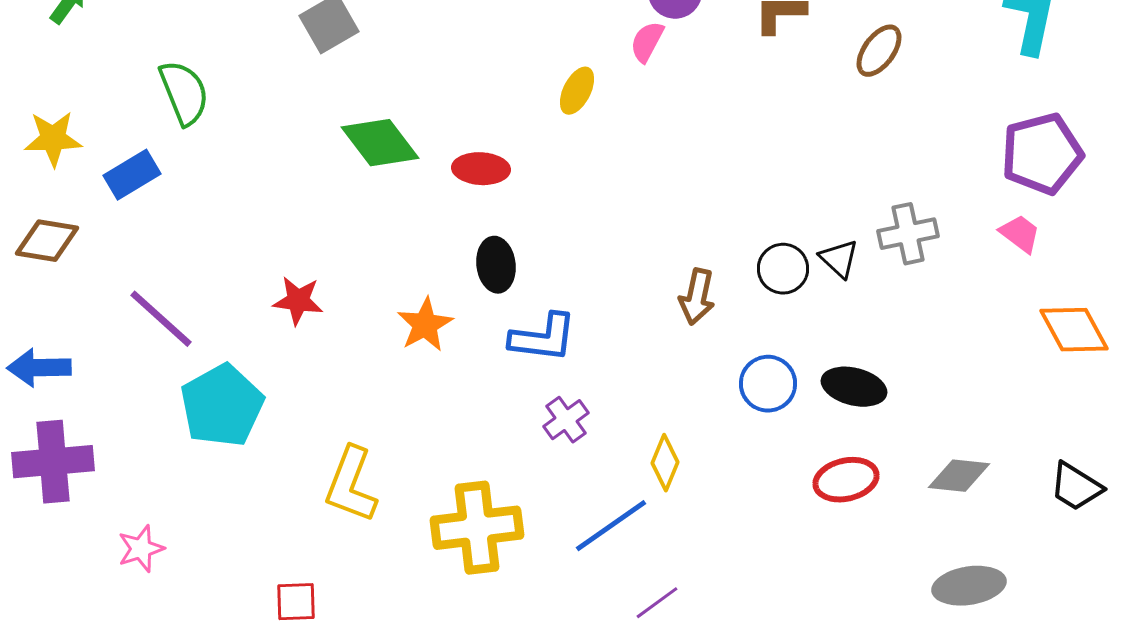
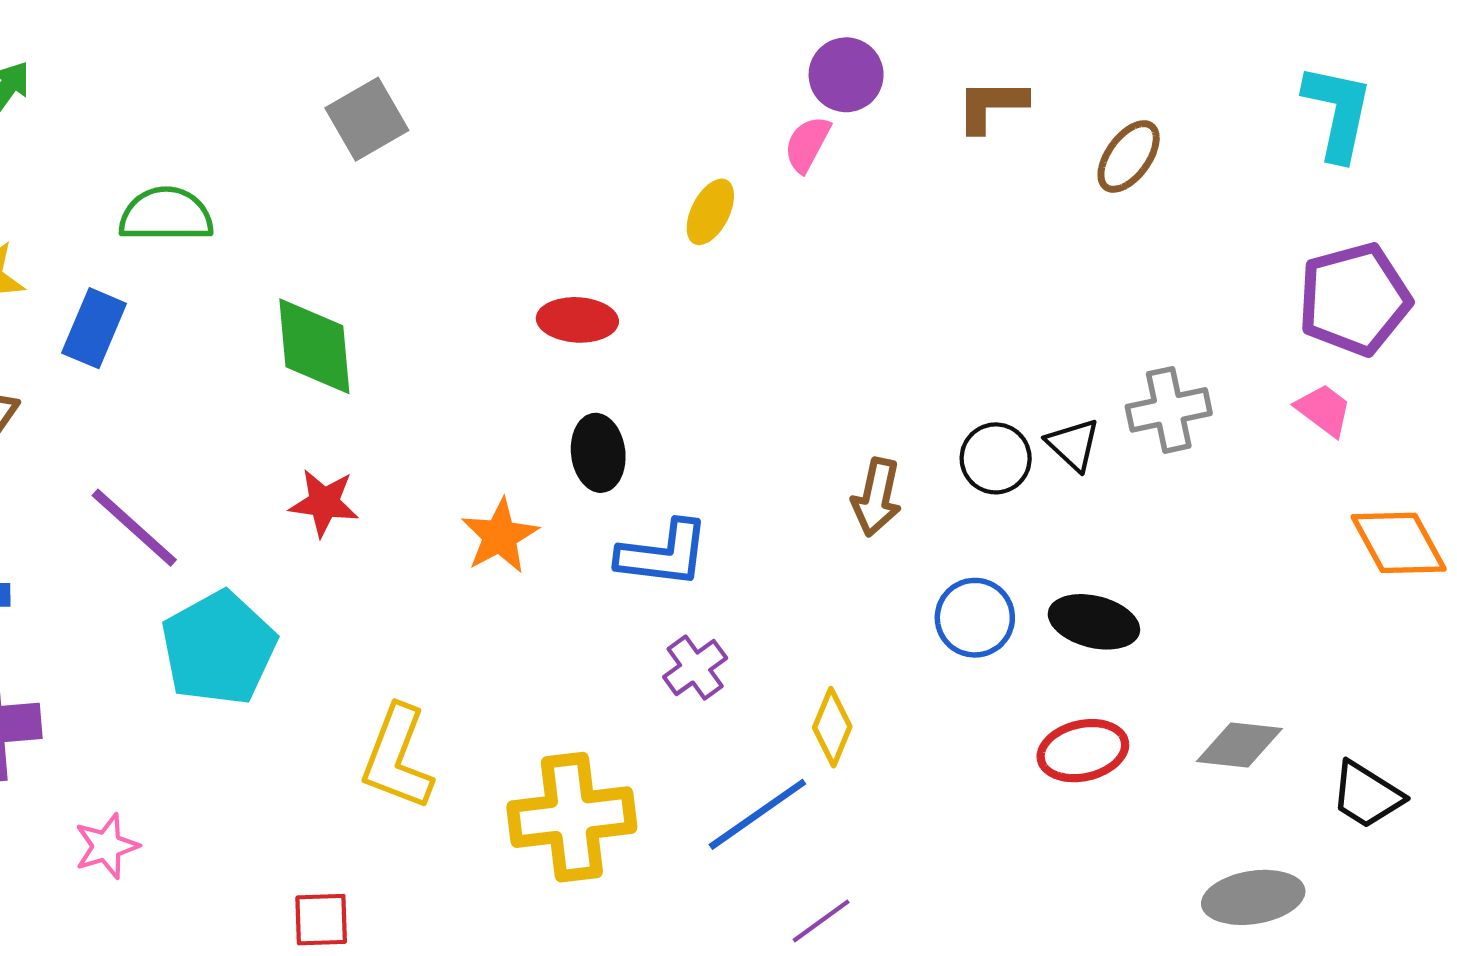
green semicircle: (184, 93) -> (166, 215), turned -68
green diamond: (380, 143) -> (314, 346), moved, turned 32
blue rectangle: (132, 175) -> (94, 328), turned -36
black trapezoid: (1076, 487) -> (1367, 795), moved

